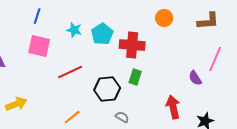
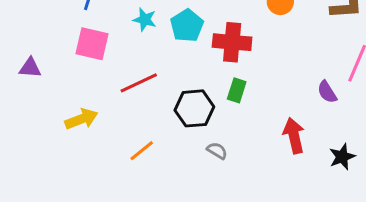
yellow arrow: (16, 104) -> (81, 119), moved

